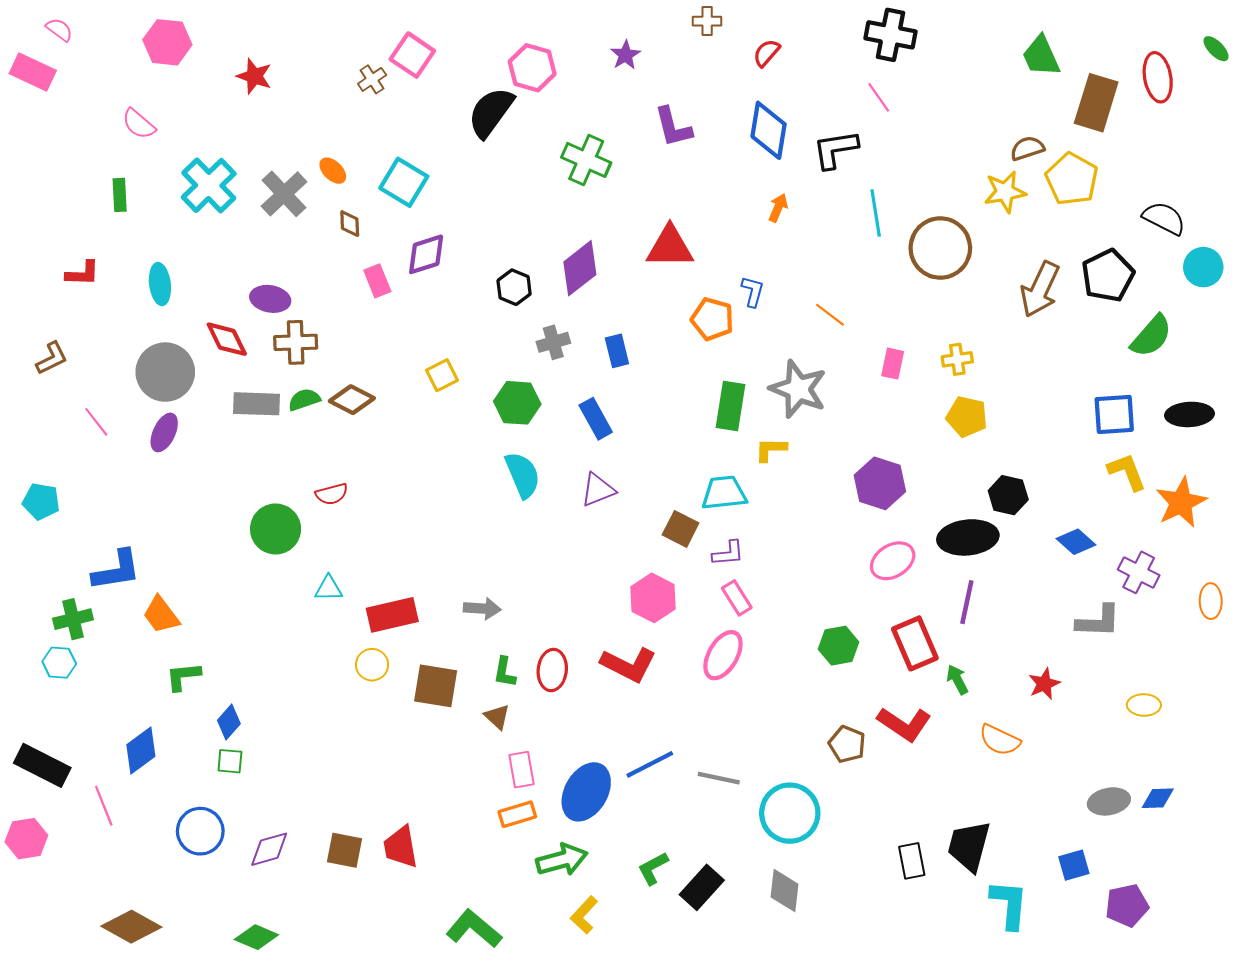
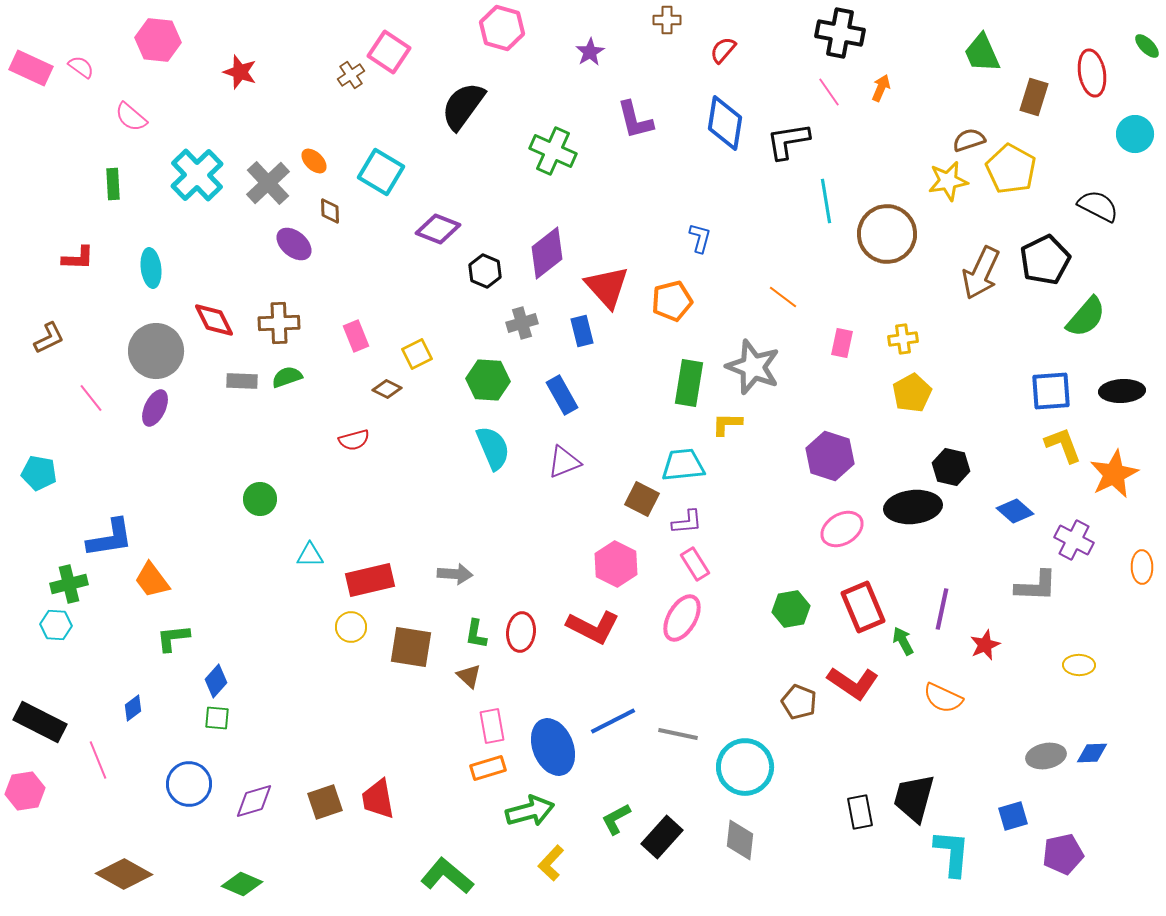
pink semicircle: (59, 30) -> (81, 67), moved
pink hexagon: (532, 68) -> (502, 28), moved
brown rectangle: (1096, 103) -> (1034, 97), size x0.7
orange arrow: (778, 208) -> (881, 88), moved
red triangle: (670, 247) -> (607, 287), moved, turned 48
purple diamond: (426, 254) -> (438, 229), moved, turned 39
cyan circle: (1203, 267) -> (1135, 134), moved
pink rectangle: (377, 281) -> (356, 336), moved
blue L-shape: (753, 291) -> (700, 238), moved
purple ellipse: (270, 299) -> (294, 244), moved, turned 30
orange pentagon: (712, 319) -> (672, 301), turned -30
brown diamond: (352, 400) -> (387, 389), moved, size x0.7
gray rectangle: (256, 404) -> (242, 381), size x0.7
yellow pentagon: (967, 417) -> (912, 393), turned 30
red semicircle: (332, 494) -> (354, 440), moved
green circle: (276, 529) -> (260, 499), size x0.7
purple line: (967, 602) -> (942, 609), moved
blue diamond: (141, 751) -> (133, 708), size x0.6
blue ellipse: (586, 792) -> (553, 747), turned -52
brown square: (344, 850) -> (325, 802), turned -30

